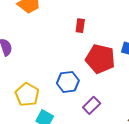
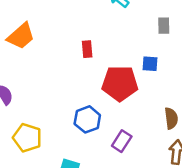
yellow pentagon: (27, 95) -> (27, 138), moved

